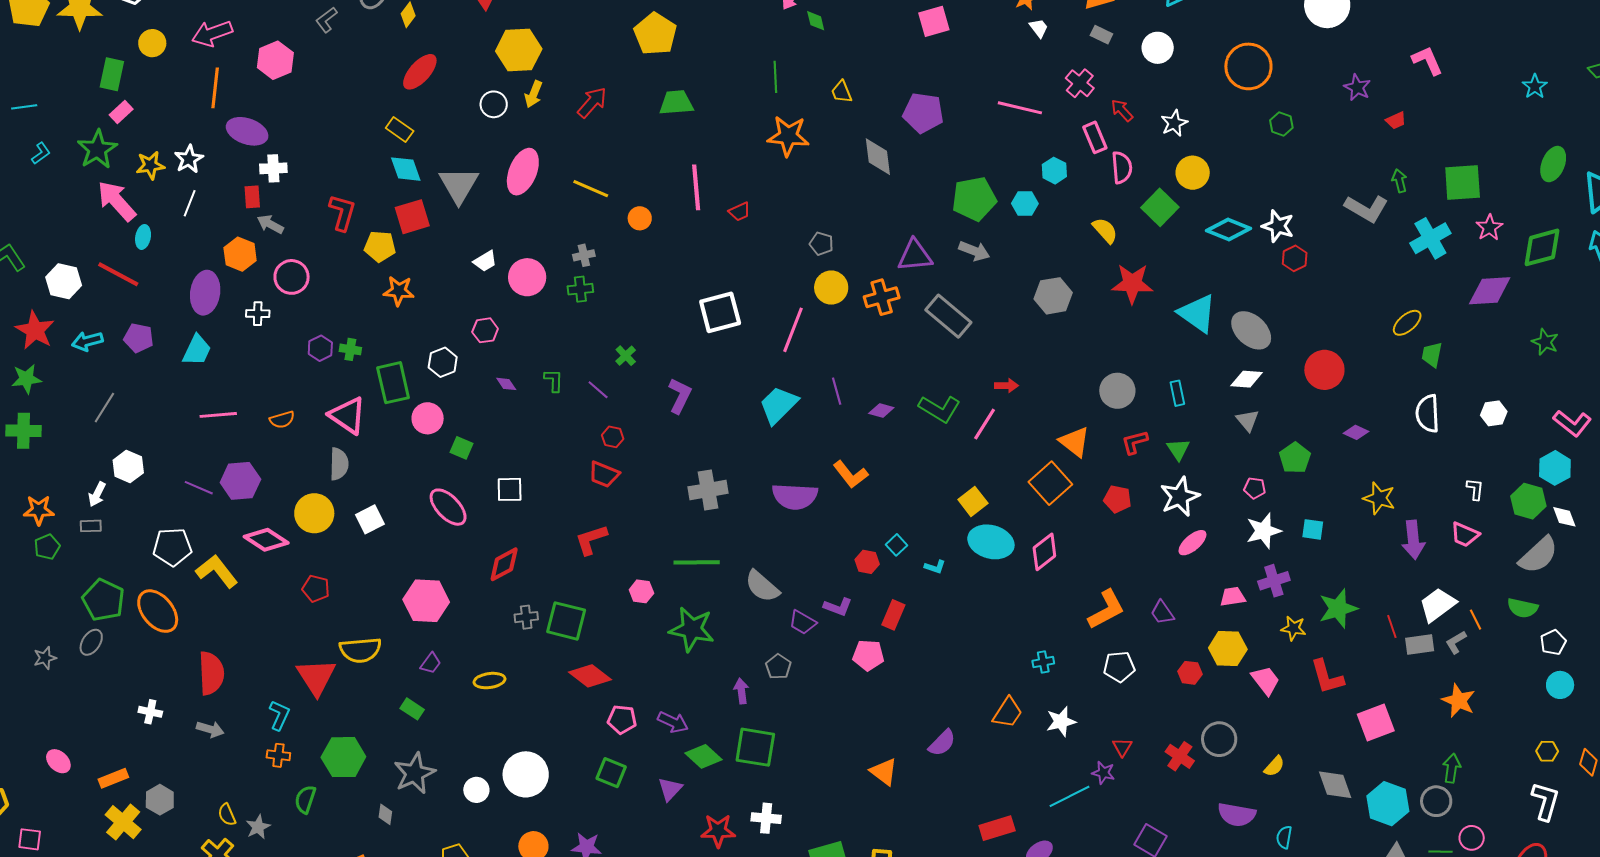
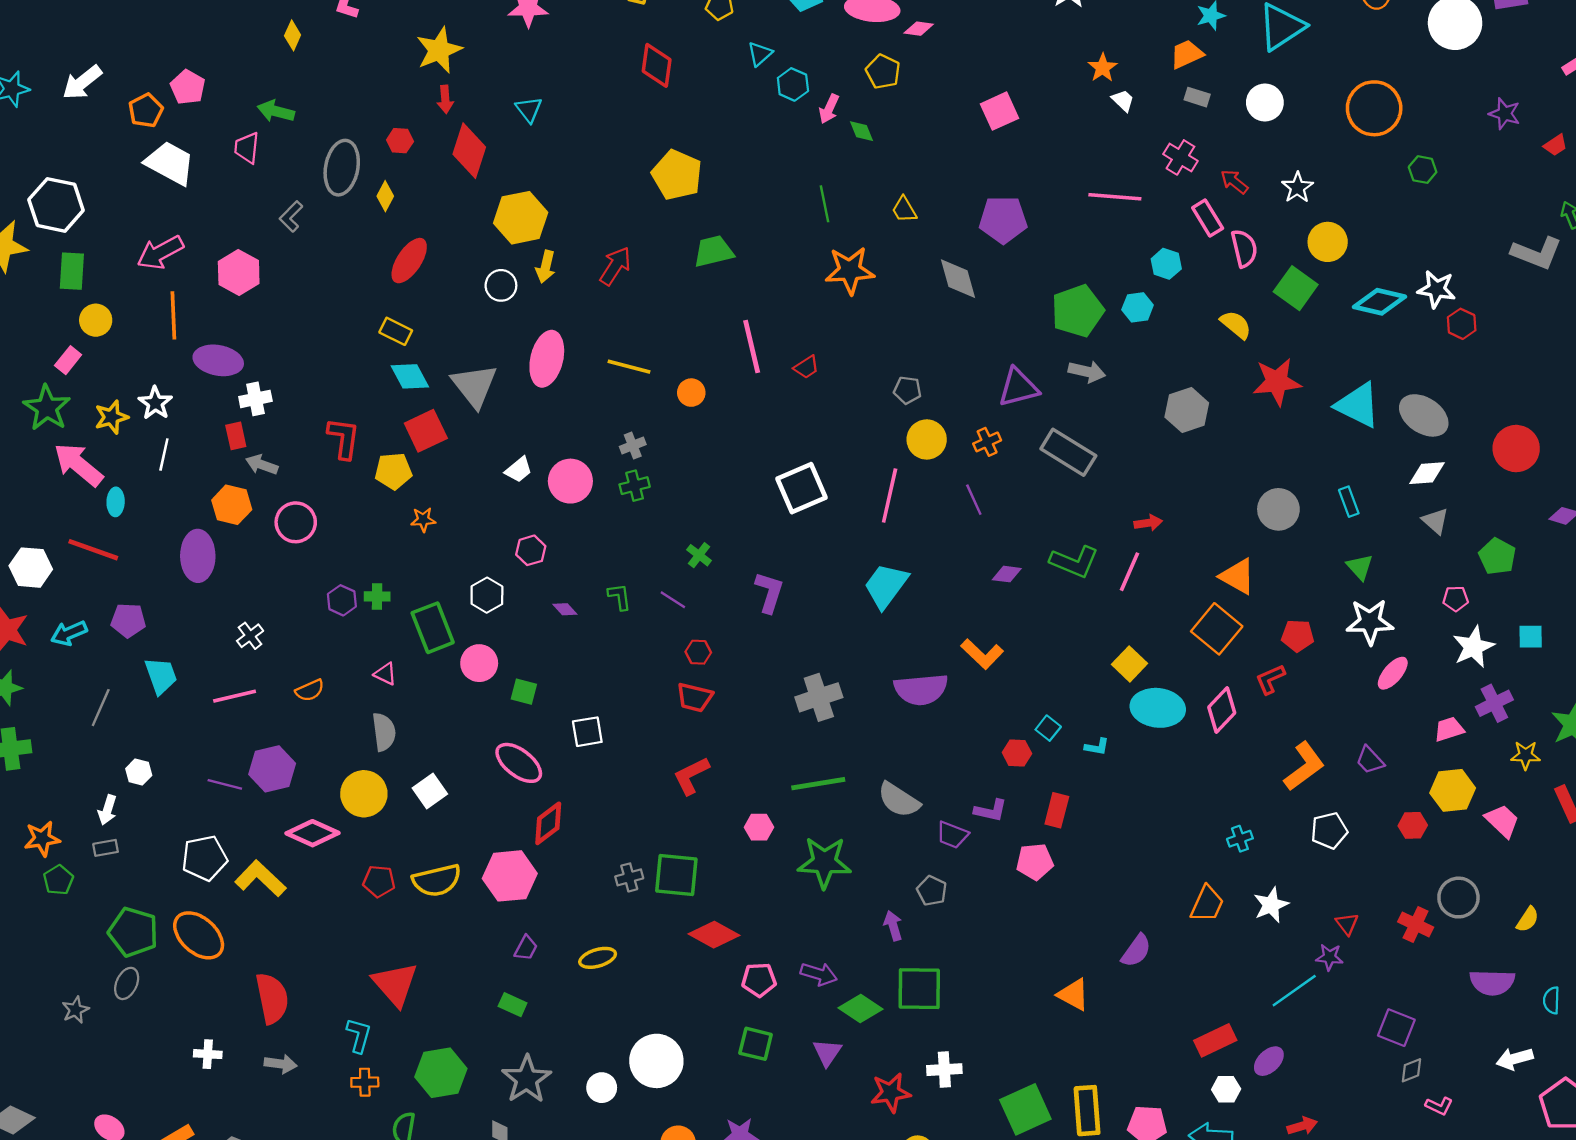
yellow circle: (152, 43) -> (96, 320), moved
green rectangle: (112, 74) -> (72, 271), moved
orange star: (399, 291) -> (423, 520), size x0.7
orange cross: (882, 297) -> (987, 442), size x0.7
white cross: (258, 314) -> (250, 636), moved, turned -30
cyan trapezoid: (197, 350) -> (161, 676), moved, turned -36
purple line: (837, 391) -> (974, 500), moved
pink triangle: (348, 415) -> (385, 674), size x0.5
red L-shape: (1135, 442) -> (1270, 679), moved
white hexagon: (128, 466) -> (139, 772), size x0.7
white star: (1180, 497) -> (1370, 622), turned 30
red diamond: (504, 564) -> (548, 823), moved
yellow semicircle: (360, 650) -> (437, 880), moved

